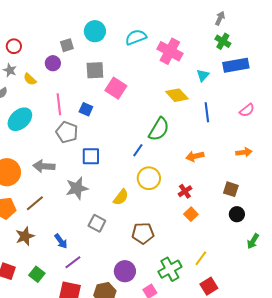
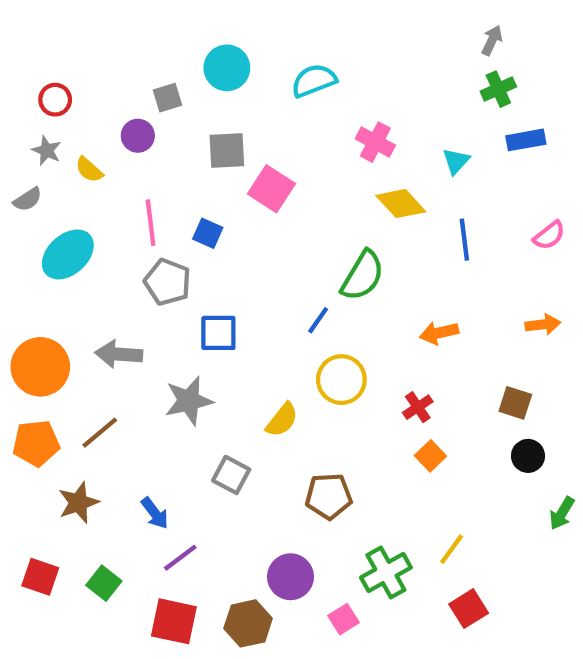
green cross: (223, 41) -> (498, 89), turned 35
pink cross: (170, 51) -> (375, 142), moved, size x0.7
blue rectangle: (236, 65) -> (526, 140), size x0.7

